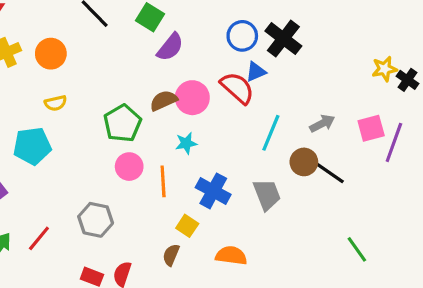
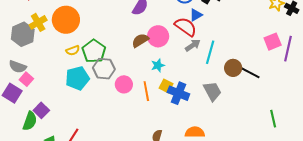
orange circle: (51, 54) -> (66, 20), size x1.4
green pentagon: (122, 123) -> (94, 51), moved
gray arrow: (322, 124) -> (193, 45), moved
cyan pentagon: (32, 146) -> (77, 78), moved
gray hexagon: (96, 220) -> (104, 69), moved
yellow square: (187, 226) -> (166, 86), moved
green line: (357, 249) -> (273, 119), turned 30

